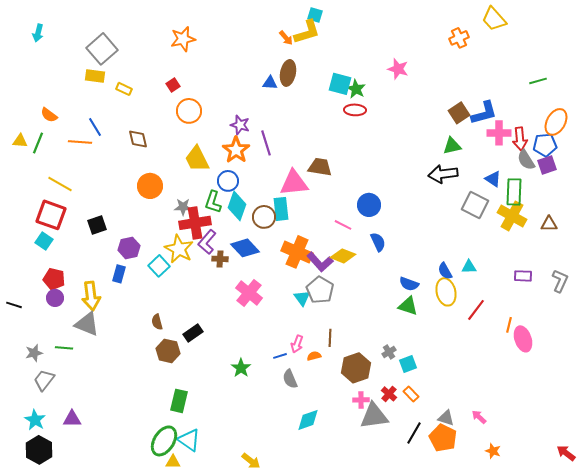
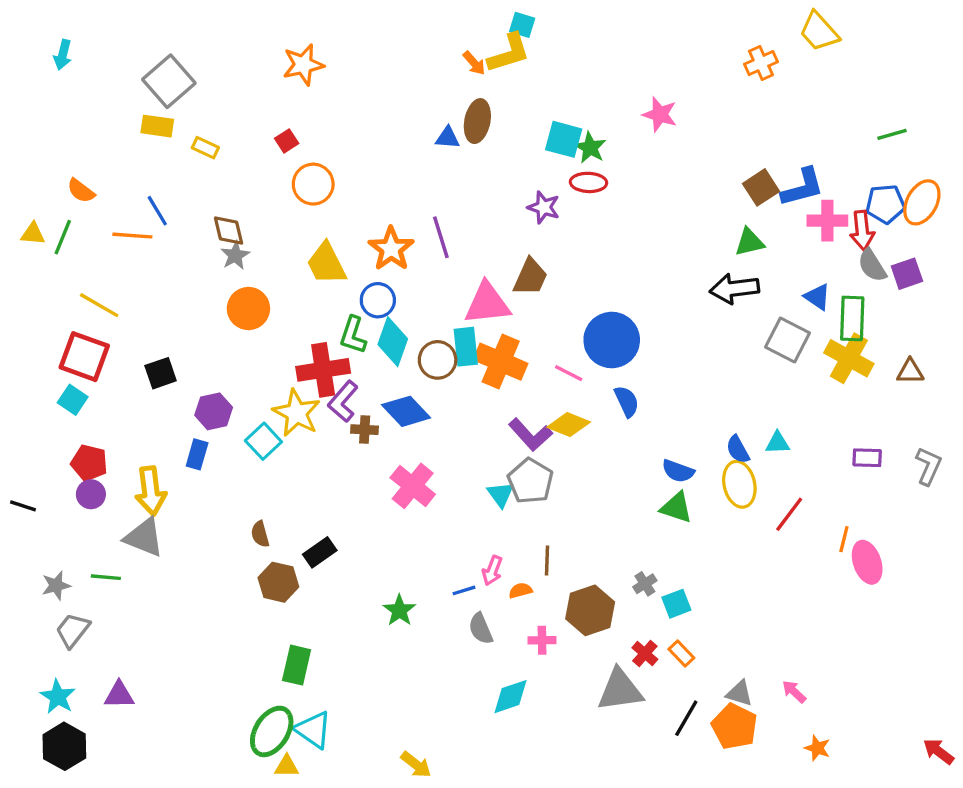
purple star: (240, 125) -> (544, 207), moved
blue pentagon: (545, 145) -> (885, 204), moved
brown trapezoid: (320, 167) -> (530, 277), turned 105
blue circle: (369, 205) -> (612, 340), size x1.4
gray star: (183, 207) -> (235, 255), moved, turned -30
orange cross: (297, 252) -> (501, 362), moved
pink cross: (361, 400) -> (542, 640), moved

